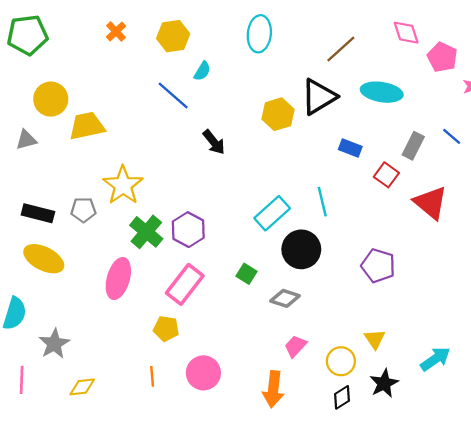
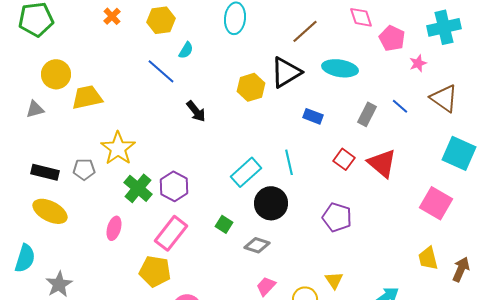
red square: (386, 175) -> (344, 159), moved
pink ellipse: (118, 279) -> (114, 228), size x0.7
yellow pentagon: (166, 329) -> (155, 271), size x1.4

